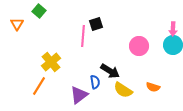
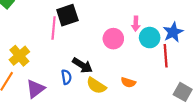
black square: (96, 24) -> (67, 15), size x1.5
pink arrow: (173, 29) -> (136, 24), moved
purple triangle: (79, 95) -> (35, 89), moved

